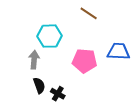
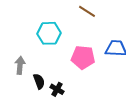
gray arrow: (34, 60) -> (20, 65), moved

